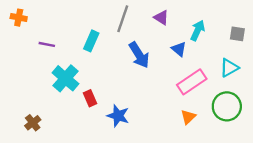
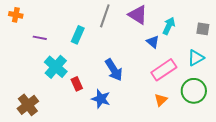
purple triangle: (161, 18) -> (138, 15), size x1.5
blue arrow: (139, 55) -> (114, 70), moved
brown cross: (33, 123) -> (28, 105), size x1.5

